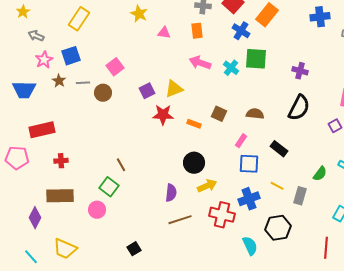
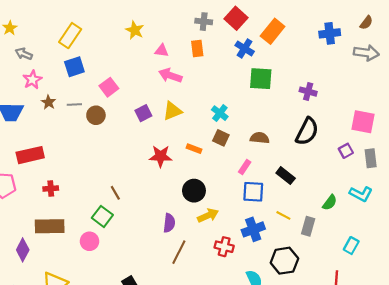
blue square: (71, 56) -> (74, 67), moved
pink arrow: (200, 63) -> (170, 75), moved
cyan cross: (231, 68) -> (220, 113), moved
red star: (163, 115) -> (161, 156), moved
red cross: (222, 215) -> (224, 247), size x0.7
brown line: (180, 220) -> (179, 252), turned -45

